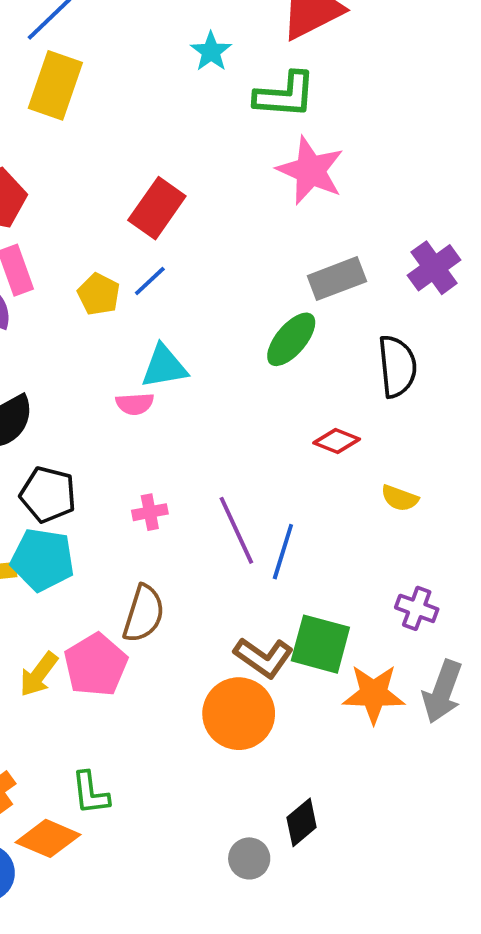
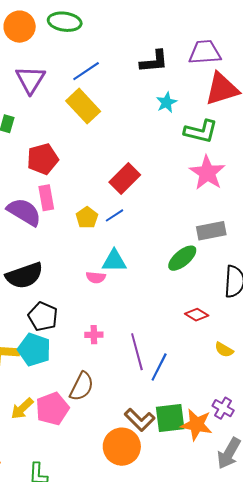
yellow rectangle: (55, 85) -> (83, 106), turned -72
green square: (320, 644) -> (170, 418), turned -32
orange star: (374, 694) -> (197, 425), moved

